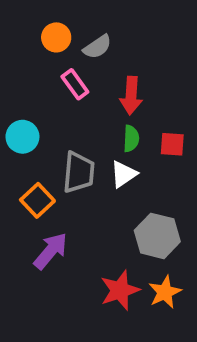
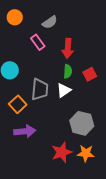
orange circle: (56, 37) -> (15, 17), moved
red square: (172, 144) -> (90, 74), turned -32
purple arrow: (51, 251) -> (25, 131), turned 45
orange star: (165, 292) -> (86, 153), turned 30

